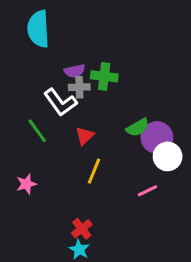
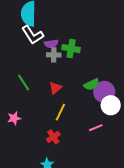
white L-shape: (60, 102) -> (33, 35), moved
red cross: (82, 229) -> (53, 137), moved

